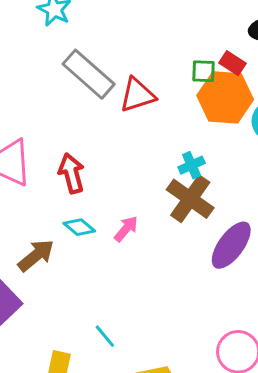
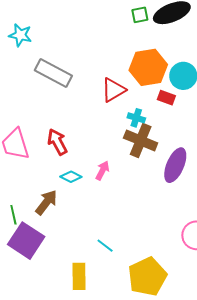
red rectangle: (233, 63) -> (166, 98), moved
green square: (204, 71) -> (140, 15), moved
red triangle: (137, 95) -> (113, 90), moved
cyan cross: (192, 165) -> (136, 118), turned -36

